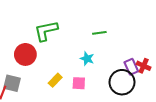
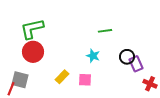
green L-shape: (46, 31) -> (32, 29), moved
red cross: (144, 66) -> (150, 84), moved
black circle: (122, 82) -> (127, 57), moved, size x0.6

